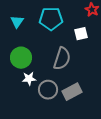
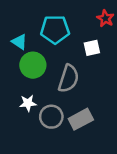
cyan triangle: (17, 22) -> (19, 42), moved, turned -32
green circle: (21, 58) -> (33, 65), moved

